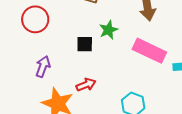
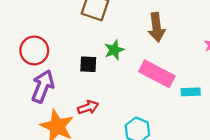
red circle: (35, 19) -> (34, 50), moved
purple arrow: (43, 67) -> (43, 86), size x1.4

